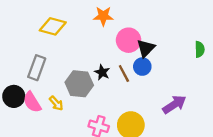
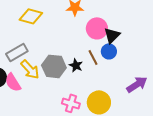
gray rectangle: (37, 68) -> (17, 52), turned 40
black star: (102, 72) -> (76, 65), moved
yellow arrow: (56, 103) -> (30, 69), moved, size x1.5

